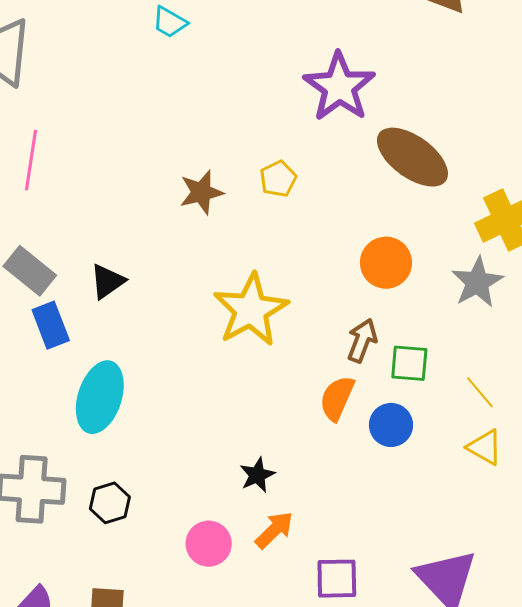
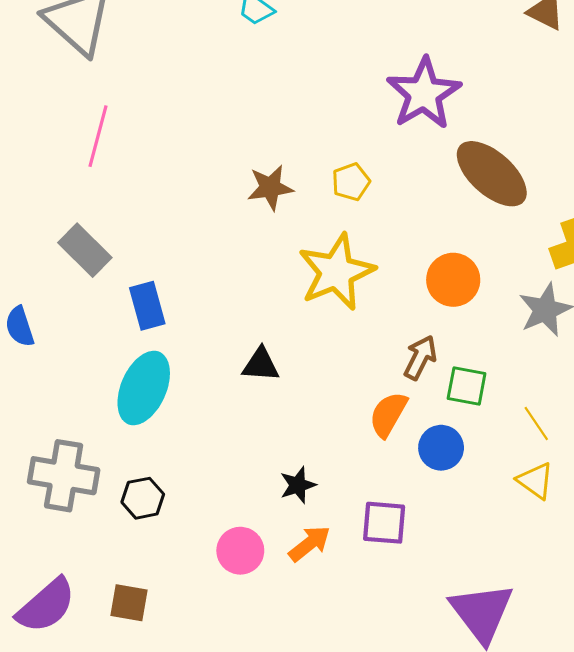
black triangle: (107, 281) -> (261, 365), moved, turned 33
yellow star: (251, 310) -> (336, 272), moved
blue rectangle: (51, 325) -> (147, 306), moved
purple square: (337, 579) -> (384, 523), moved

